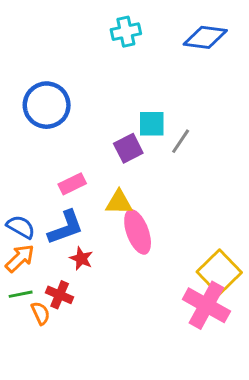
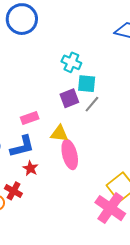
cyan cross: (126, 32) -> (71, 62), moved, turned 30
blue circle: (47, 105) -> (22, 19), moved
gray line: (181, 141) -> (92, 104), moved

